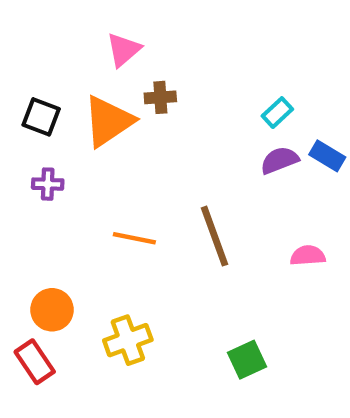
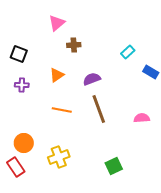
orange triangle: (108, 121) -> (57, 75), moved, size x0.6
purple semicircle: (280, 160) -> (92, 79), moved

